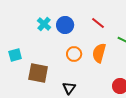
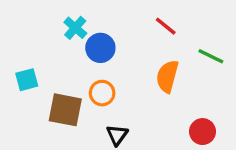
blue circle: (65, 25) -> (100, 48), moved
orange circle: (74, 54) -> (102, 93), moved

